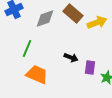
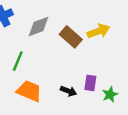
brown rectangle: (73, 14) -> (71, 37), moved
black arrow: (71, 58) -> (68, 91), moved

